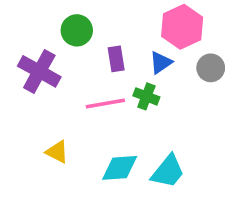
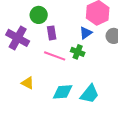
purple rectangle: (116, 59) -> (52, 33), moved
pink line: (105, 104) -> (55, 56), turned 30

